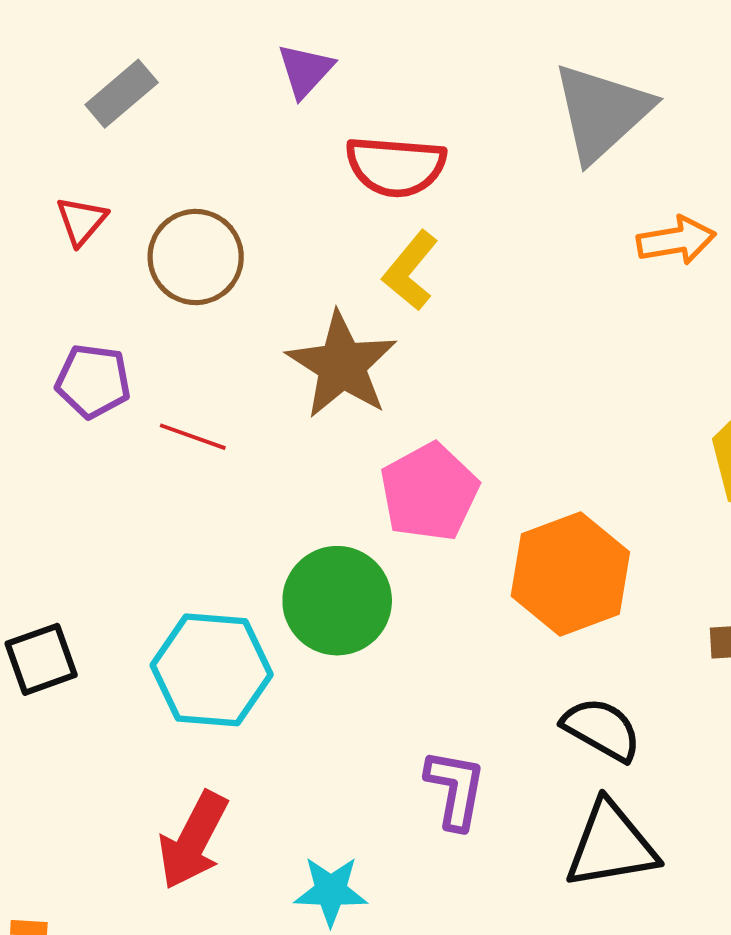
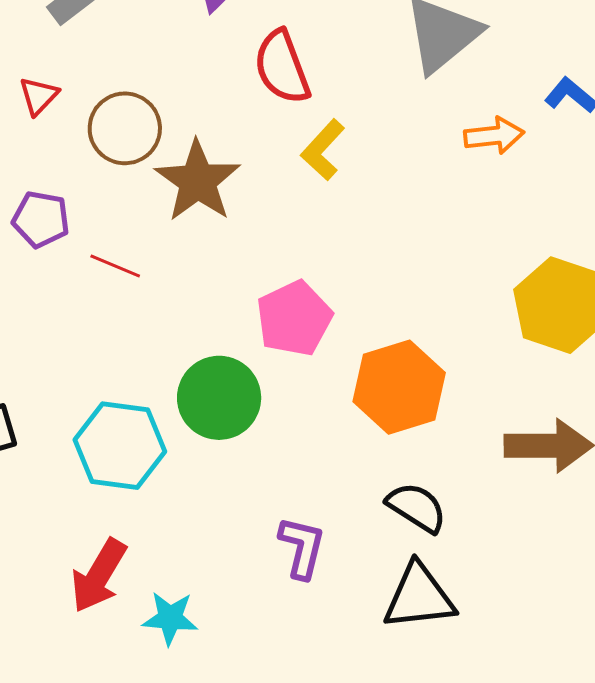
red semicircle: (396, 166) -> (282, 67), turned 62
yellow L-shape: (410, 271) -> (323, 150), moved
brown star: (342, 365) -> (198, 181), moved
cyan star: (331, 891) -> (170, 618), moved

